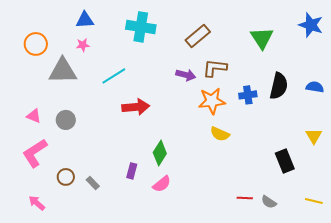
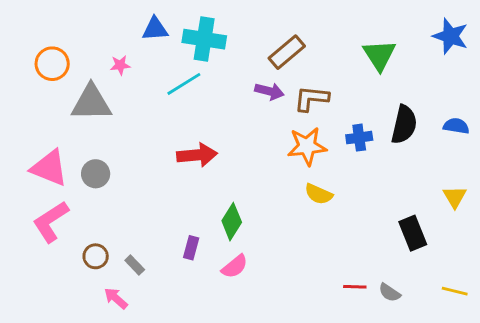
blue triangle: (85, 20) -> (155, 29), moved
purple arrow: (186, 75) -> (269, 91), moved
cyan line: (114, 76) -> (184, 84), moved
pink triangle: (34, 116) -> (49, 168), size x1.8
pink arrow: (37, 203) -> (116, 298), moved

